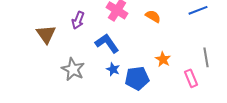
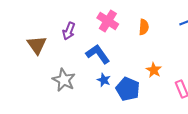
orange semicircle: (153, 16) -> (144, 27), turned 63
blue pentagon: (137, 78) -> (128, 89), turned 30

